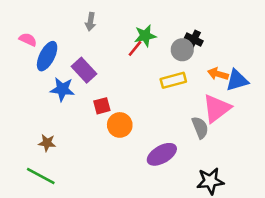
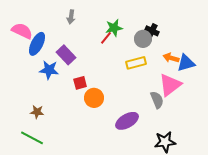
pink semicircle: (28, 40) -> (22, 31), size x1.5

